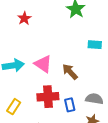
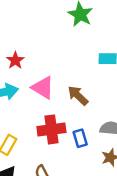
red star: (24, 18) -> (15, 60), moved

